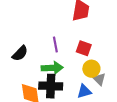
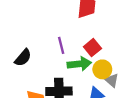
red square: (84, 48) -> (92, 48), turned 35
green arrow: (52, 68) -> (79, 64), moved

